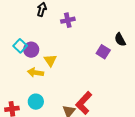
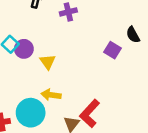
yellow arrow: (35, 73) -> (51, 95), moved
cyan circle: (36, 102) -> (31, 113), size x1.5

